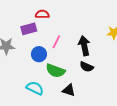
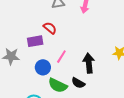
red semicircle: (42, 14) -> (50, 28), turned 32
black semicircle: (87, 67) -> (78, 83), moved

